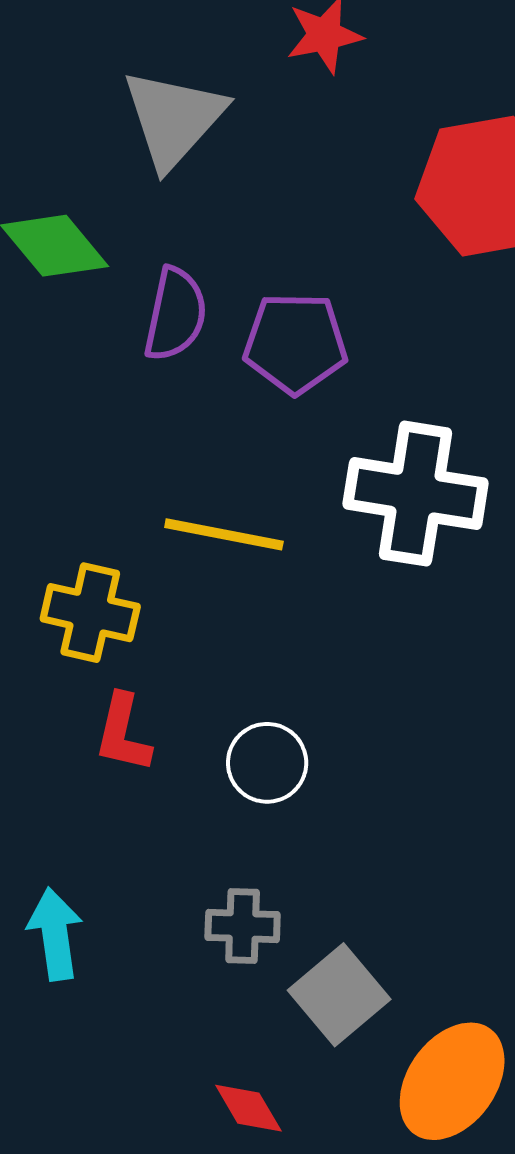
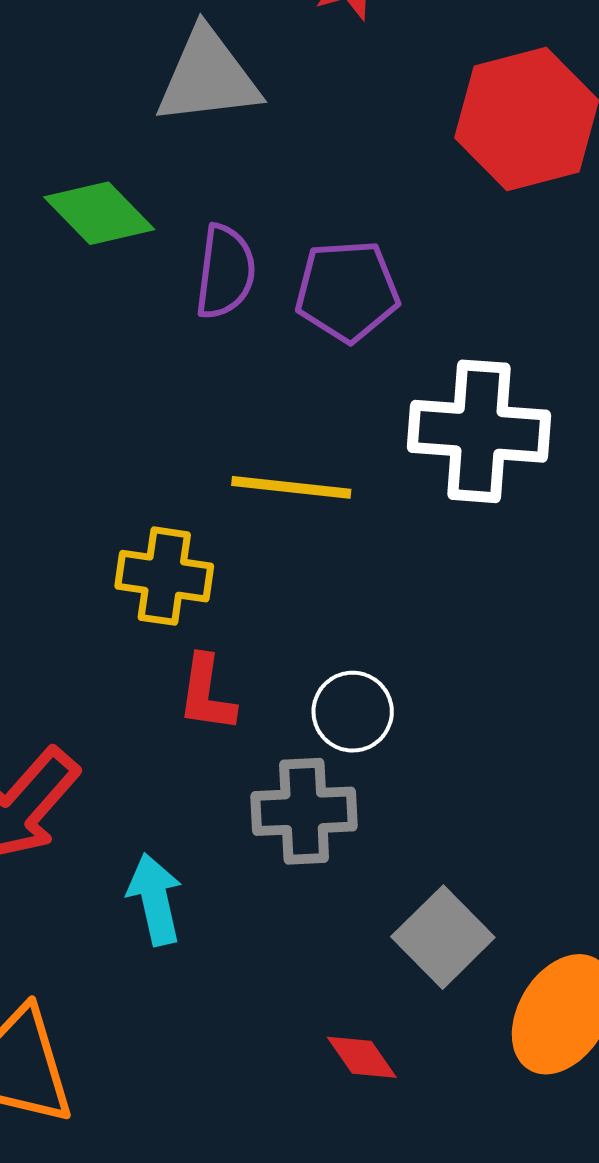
gray triangle: (174, 119) -> (208, 77), turned 46
gray cross: (243, 926) -> (304, 811), moved, size x1.4

